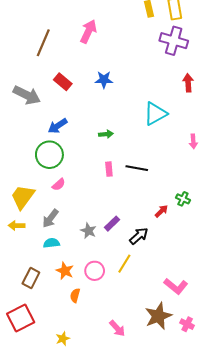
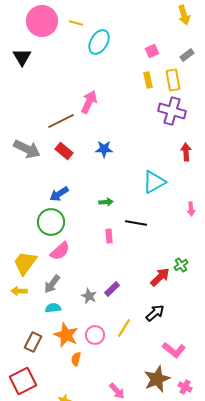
brown line: (43, 43) -> (61, 121), moved, turned 40
gray arrow: (27, 95) -> (27, 149), moved
black line: (137, 168) -> (136, 223), moved
pink semicircle: (59, 184) -> (60, 251), size x1.5
green cross: (183, 199) -> (181, 265), turned 32
red arrow: (161, 211) -> (160, 277), size x1.5
black arrow: (139, 236) -> (155, 313), moved
orange star: (65, 271) -> (66, 335), size x1.4

